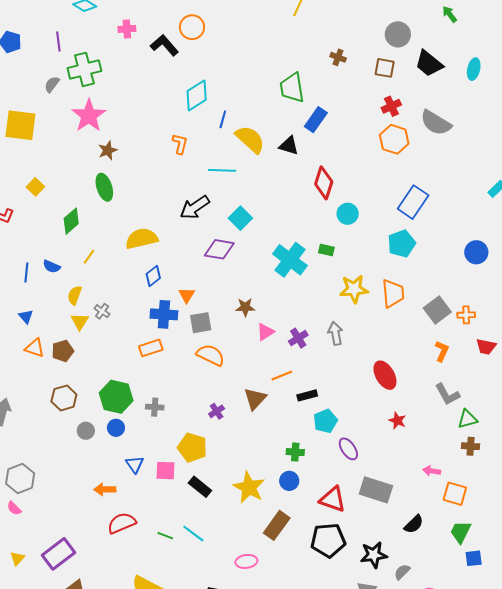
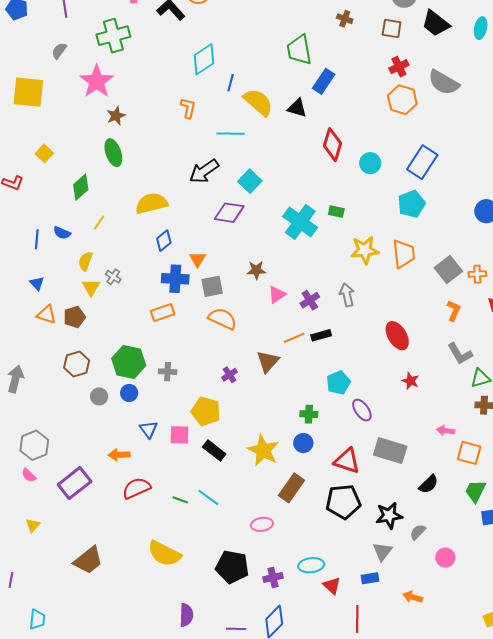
green cross: (84, 69) -> (113, 36), moved
cyan circle: (348, 214) -> (370, 163), moved
black rectangle: (307, 395) -> (321, 335), moved
purple rectangle: (59, 554) -> (75, 483), moved

